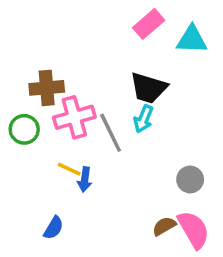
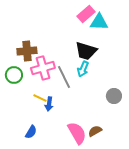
cyan triangle: (192, 40) -> (99, 22), moved
gray circle: (190, 179) -> (114, 96), moved
pink semicircle: (194, 230) -> (77, 133), moved

